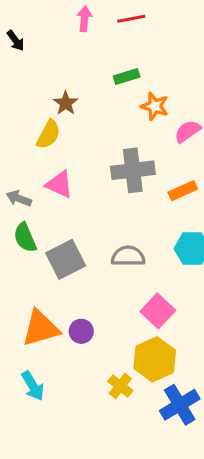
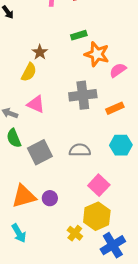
orange star: (155, 106) -> (97, 54), size x1.4

